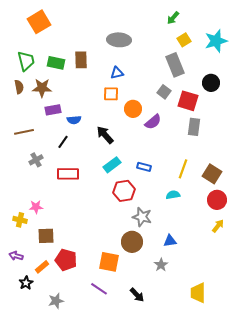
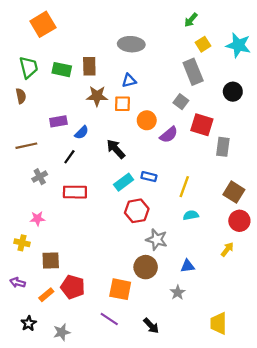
cyan star: (216, 41) -> (238, 45), turned 30
brown star: (42, 88) -> (97, 96), moved
red square: (188, 101) -> (202, 125), moved
blue semicircle: (74, 120) -> (82, 132), turned -40
gray rectangle: (194, 127) -> (223, 147), moved
blue rectangle: (144, 167) -> (149, 177), moved
yellow line: (183, 169) -> (184, 187), moved
pink star: (36, 207) -> (37, 219), moved
yellow arrow: (218, 226) -> (227, 249), moved
black star: (26, 283) -> (29, 323), moved

